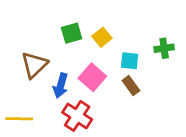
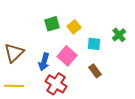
green cross: (164, 48) -> (119, 35), turned -32
brown triangle: (34, 65) -> (14, 53), moved
brown rectangle: (131, 86) -> (95, 71), moved

